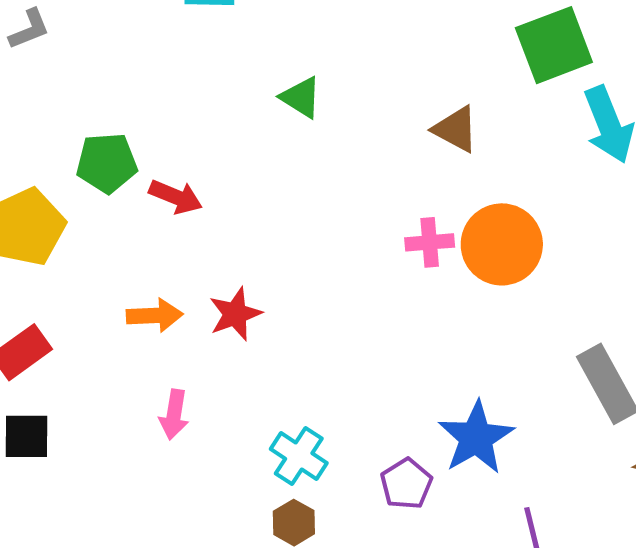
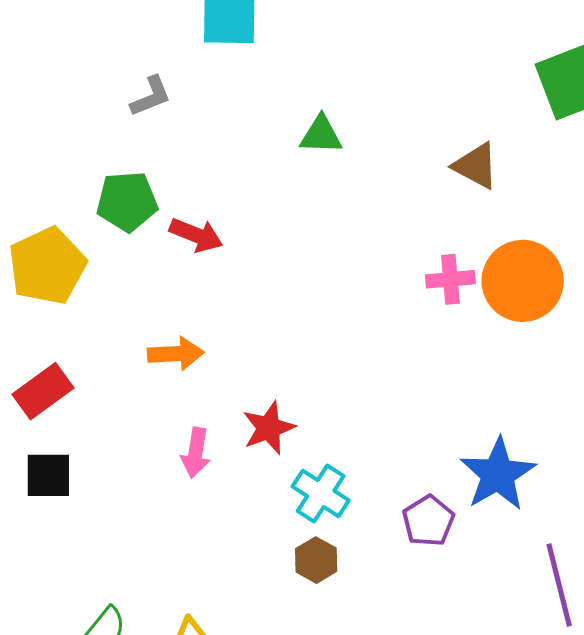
gray L-shape: (29, 29) -> (151, 96), moved
green triangle: (301, 97) -> (321, 135), turned -30
red star: (235, 314) -> (269, 428), moved

